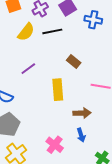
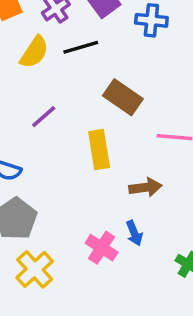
brown rectangle: (74, 62) -> (123, 97), size x1.5
blue arrow: (81, 135) -> (134, 233), moved

